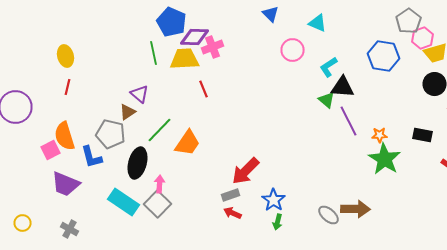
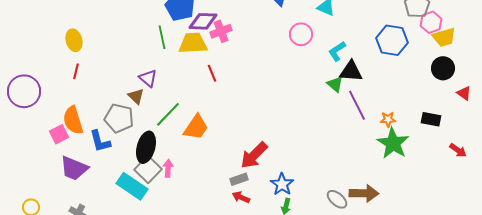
brown triangle: (128, 112) -> (136, 96), turned -42
gray square: (158, 204) -> (148, 169), moved

